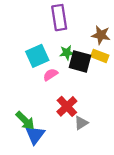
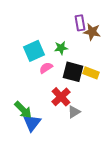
purple rectangle: (59, 18) -> (80, 23), moved, size x0.7
yellow rectangle: (100, 56) -> (91, 73), moved
black square: (80, 61) -> (73, 72), moved

